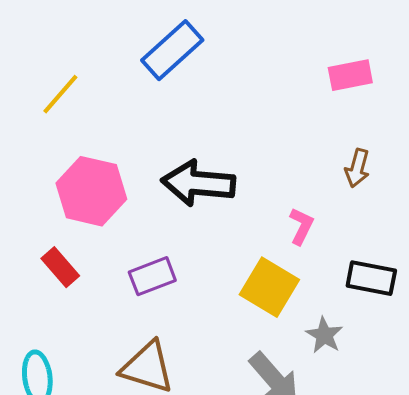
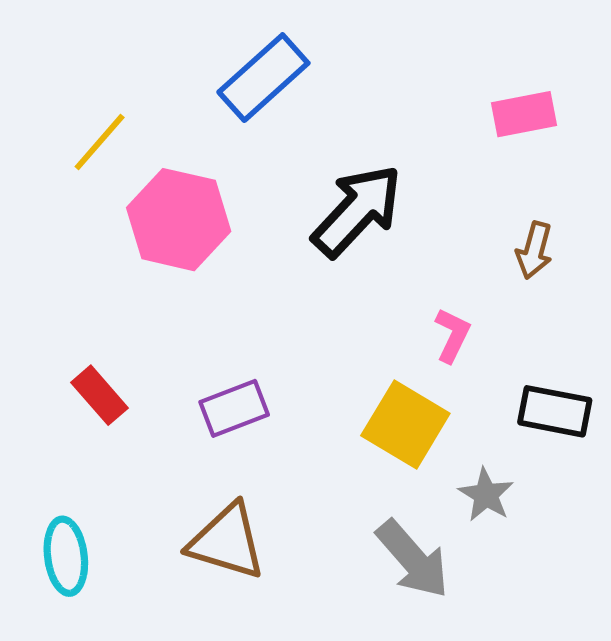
black arrow: (198, 183) -> (357, 211), moved, turned 128
pink hexagon: (91, 191) -> (179, 220), moved

